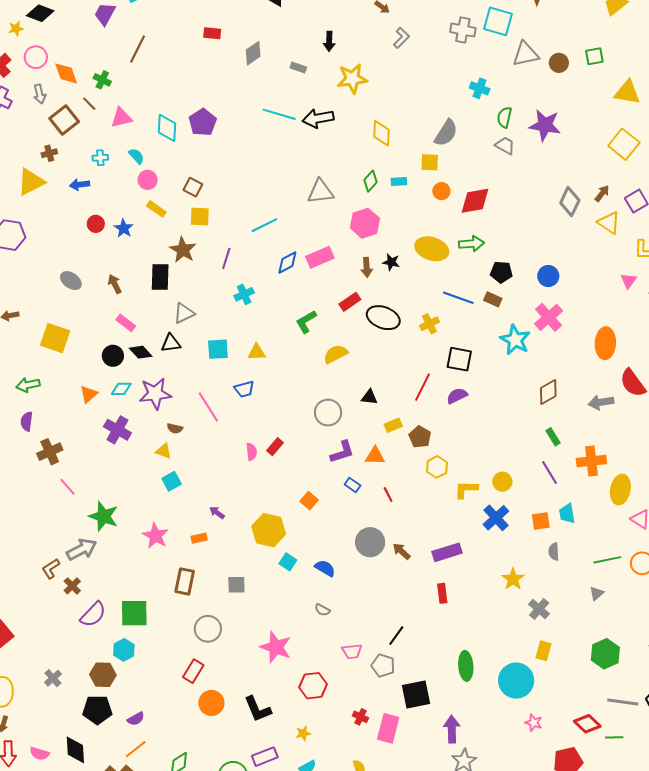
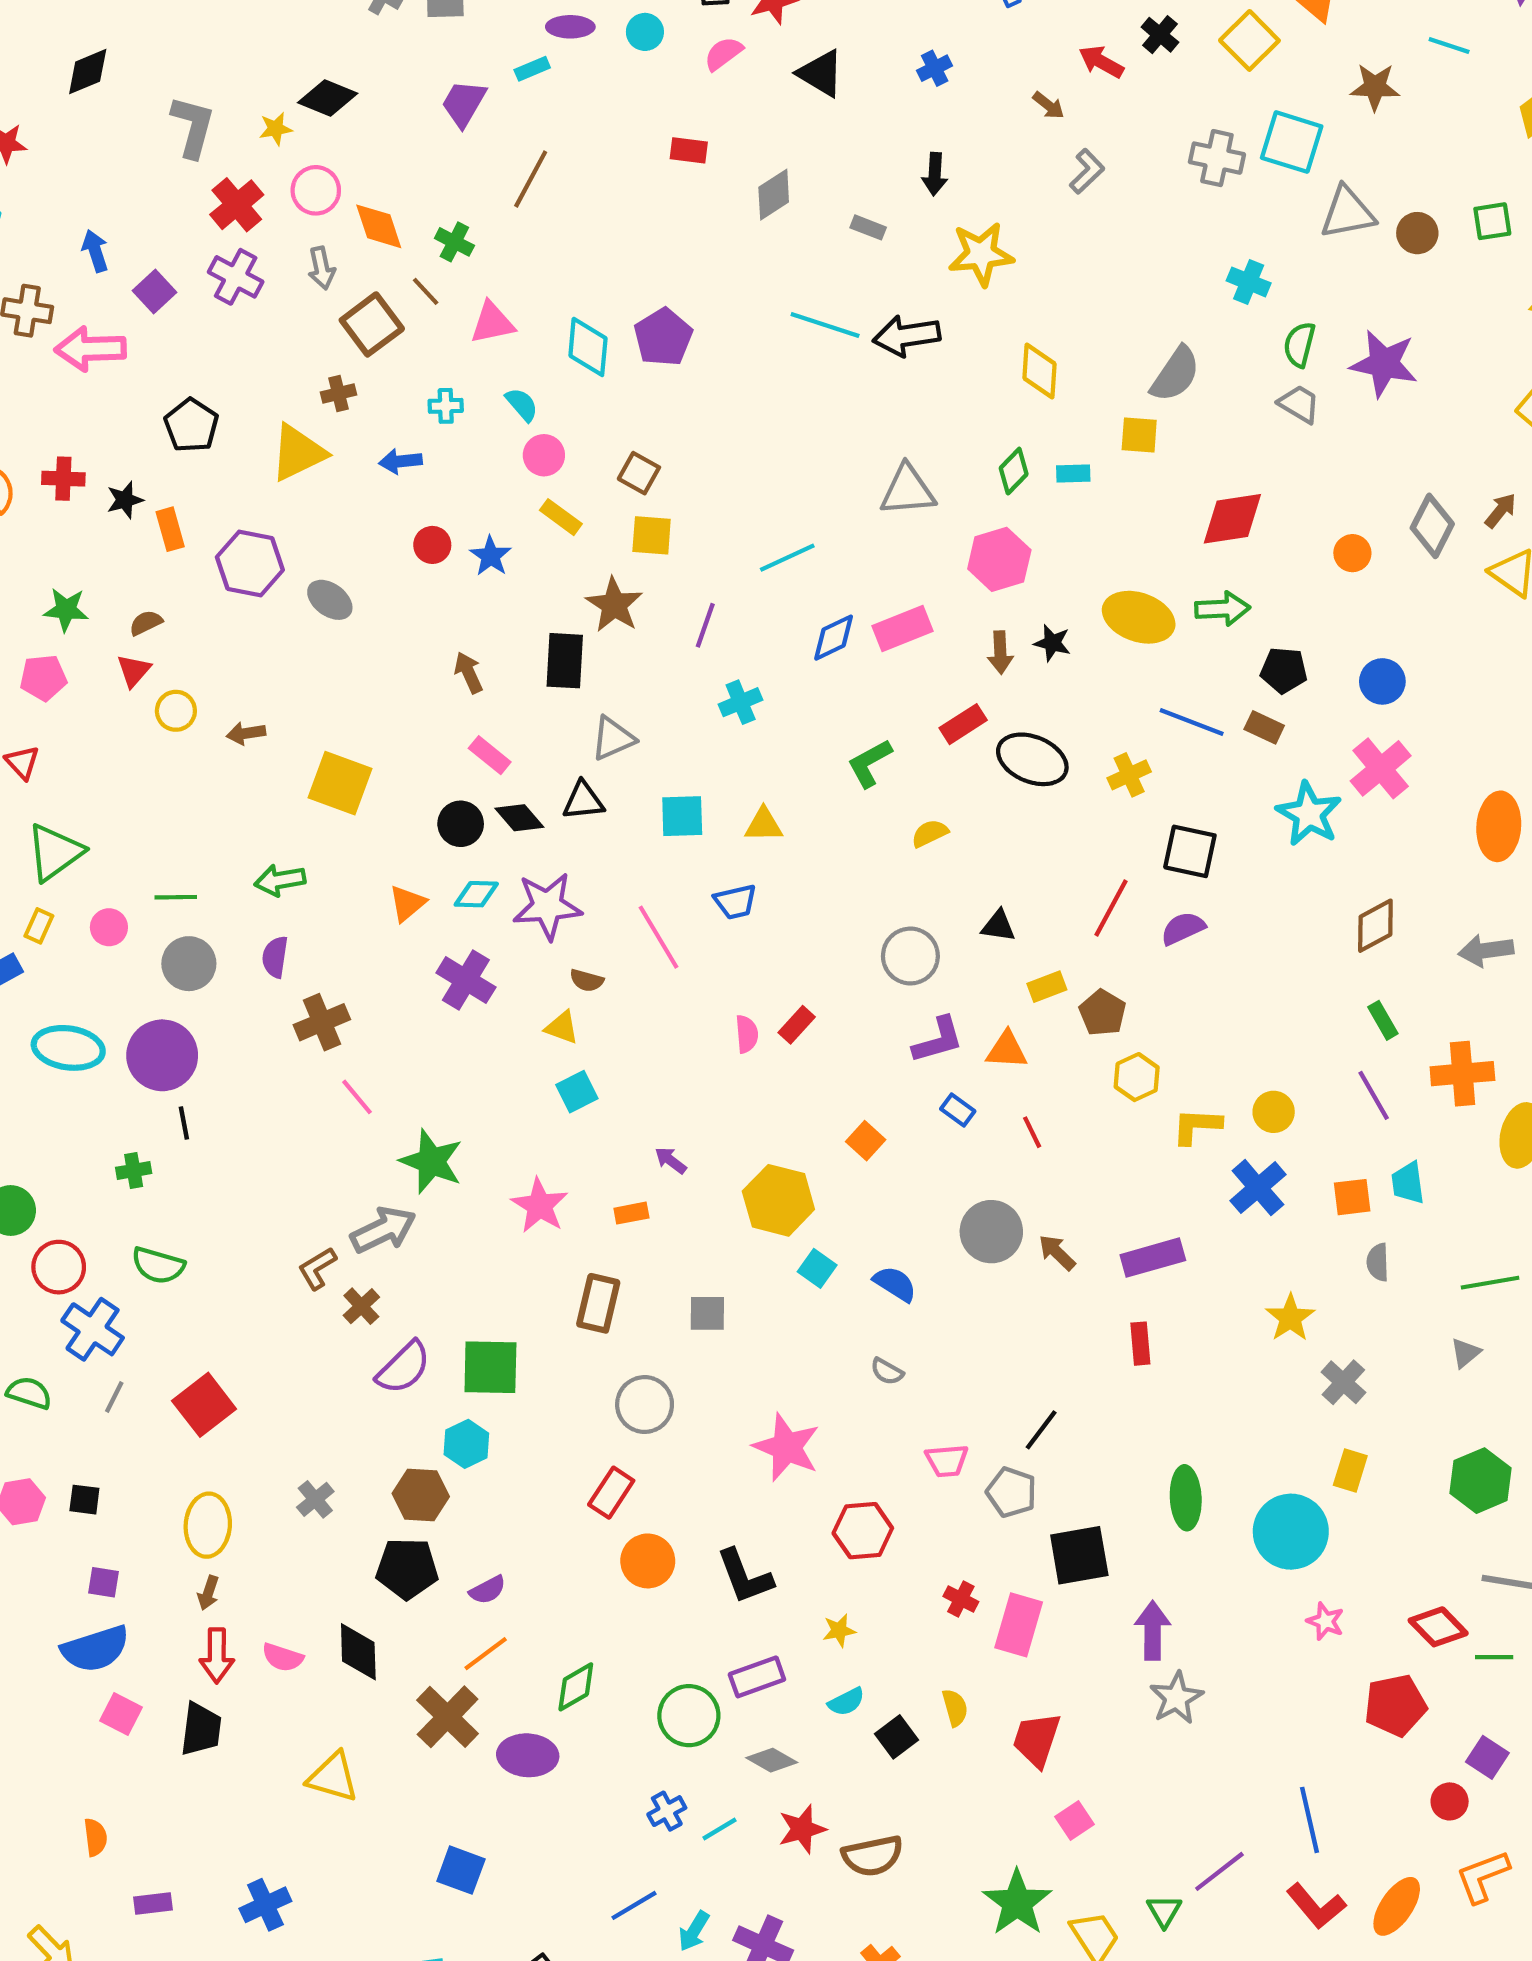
orange circle: (441, 191) -> (1352, 553), moved
gray ellipse: (71, 281) -> (330, 600), moved
yellow semicircle: (336, 354) -> (930, 833), size x0.7

